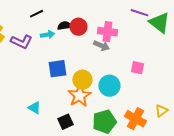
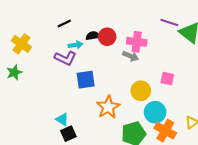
purple L-shape: (21, 42) -> (65, 58), moved
yellow circle: (82, 80) -> (141, 91), moved
cyan circle: (109, 86) -> (155, 112), moved
black square: (65, 122) -> (68, 134), moved

